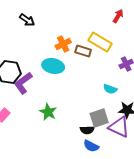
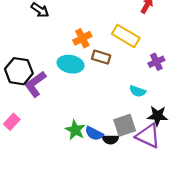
brown rectangle: (83, 51) -> (101, 57), moved
green star: (48, 112) -> (75, 130), moved
blue semicircle: (91, 146) -> (94, 133), moved

